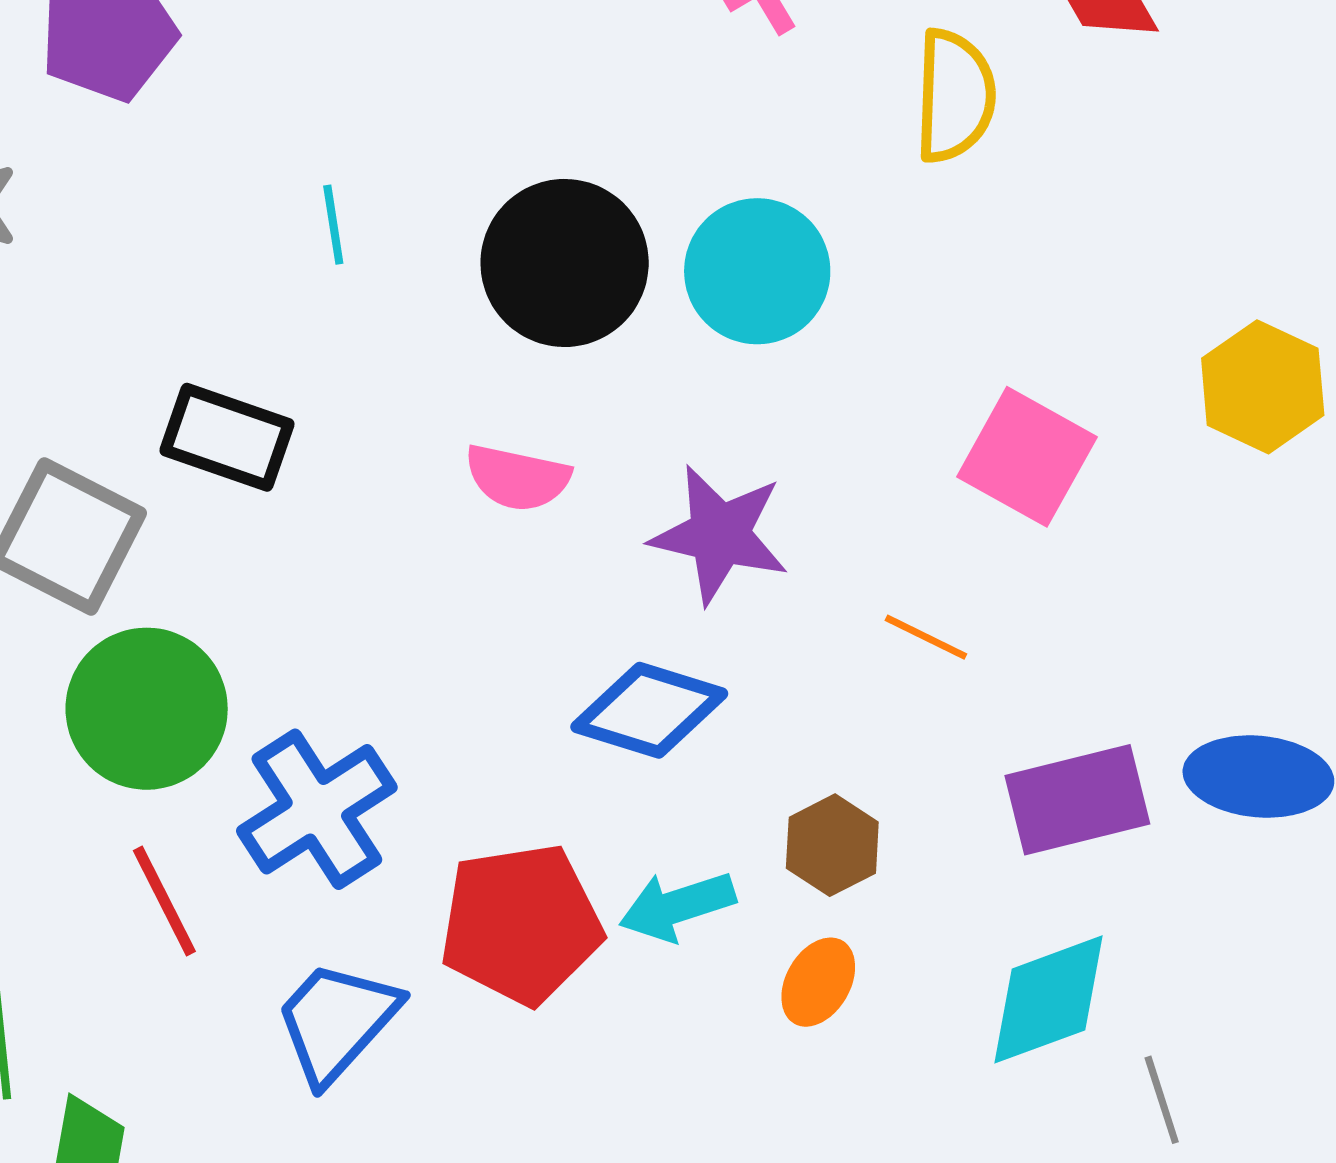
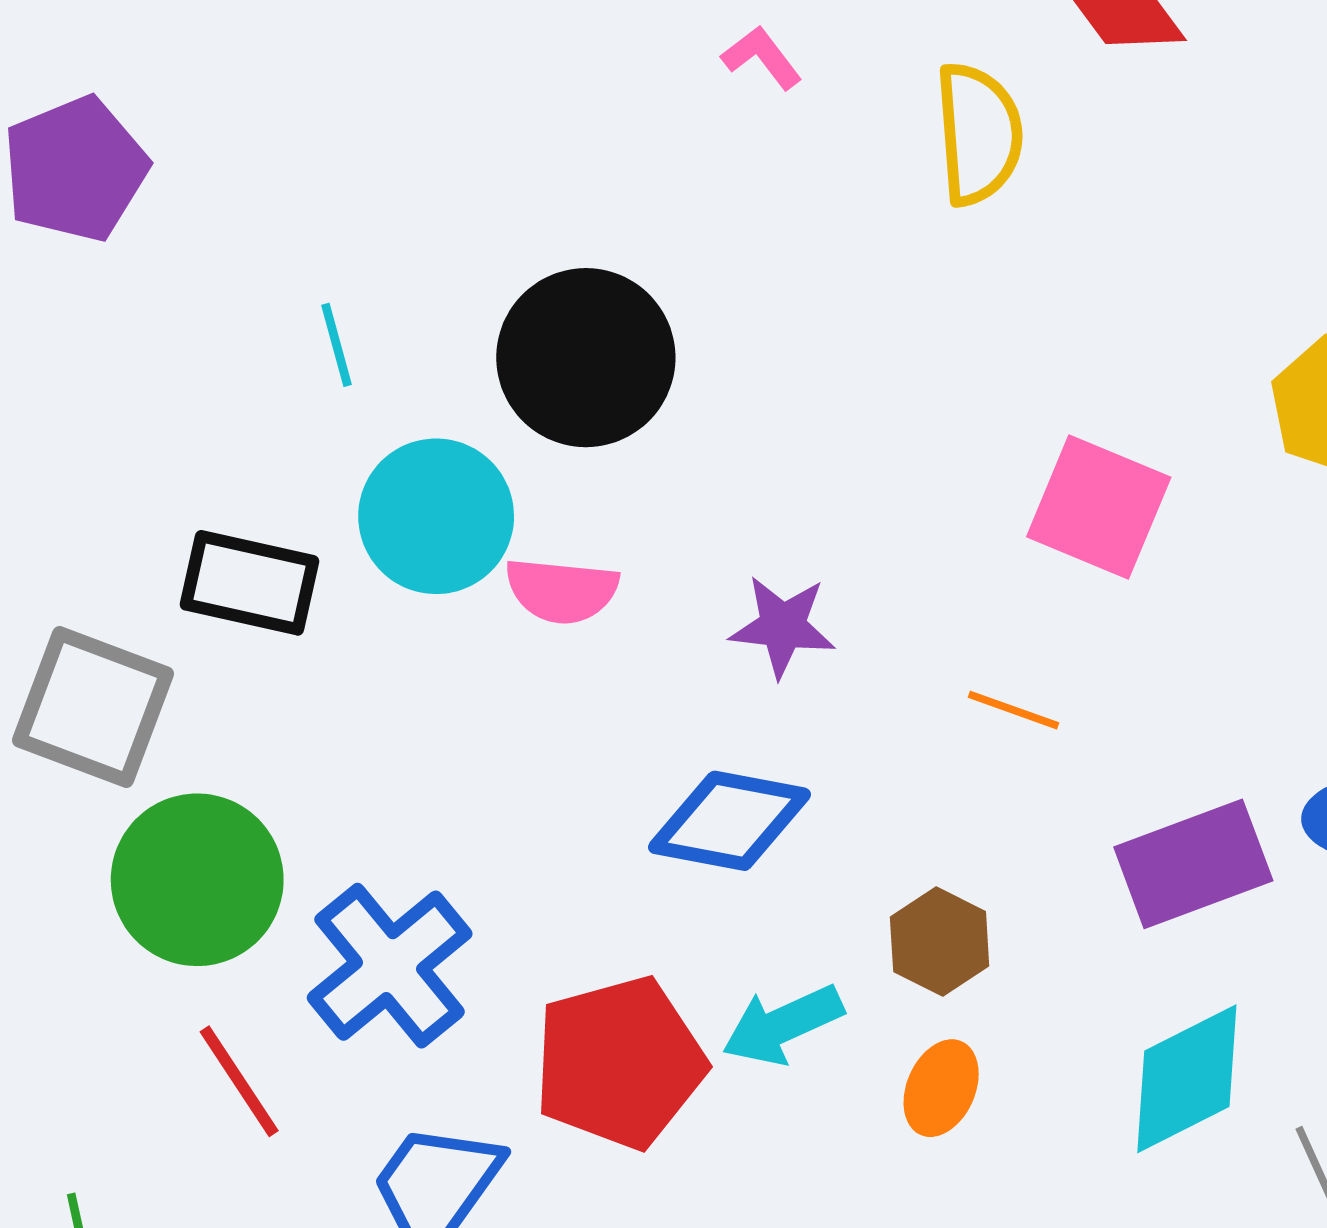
cyan circle: (757, 271) -> (436, 516), moved
purple star: (719, 534) -> (783, 626), size x0.7

